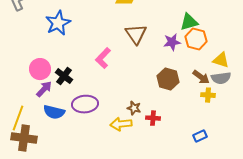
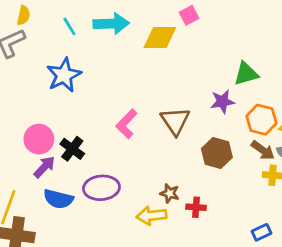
brown triangle: (136, 34) -> (175, 121), moved
orange hexagon: (196, 39) -> (261, 120), moved

